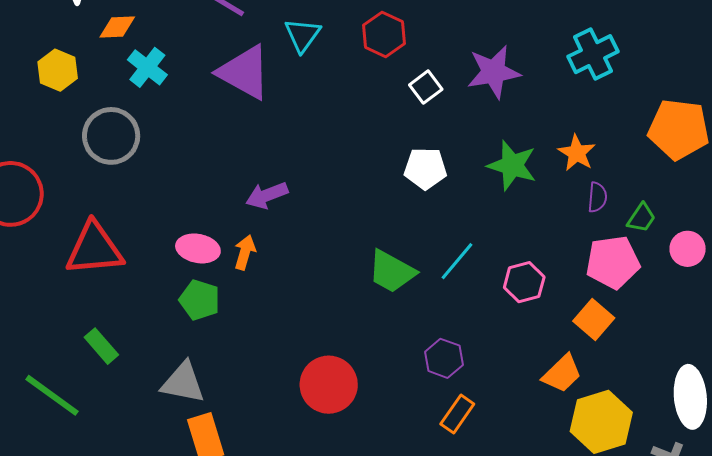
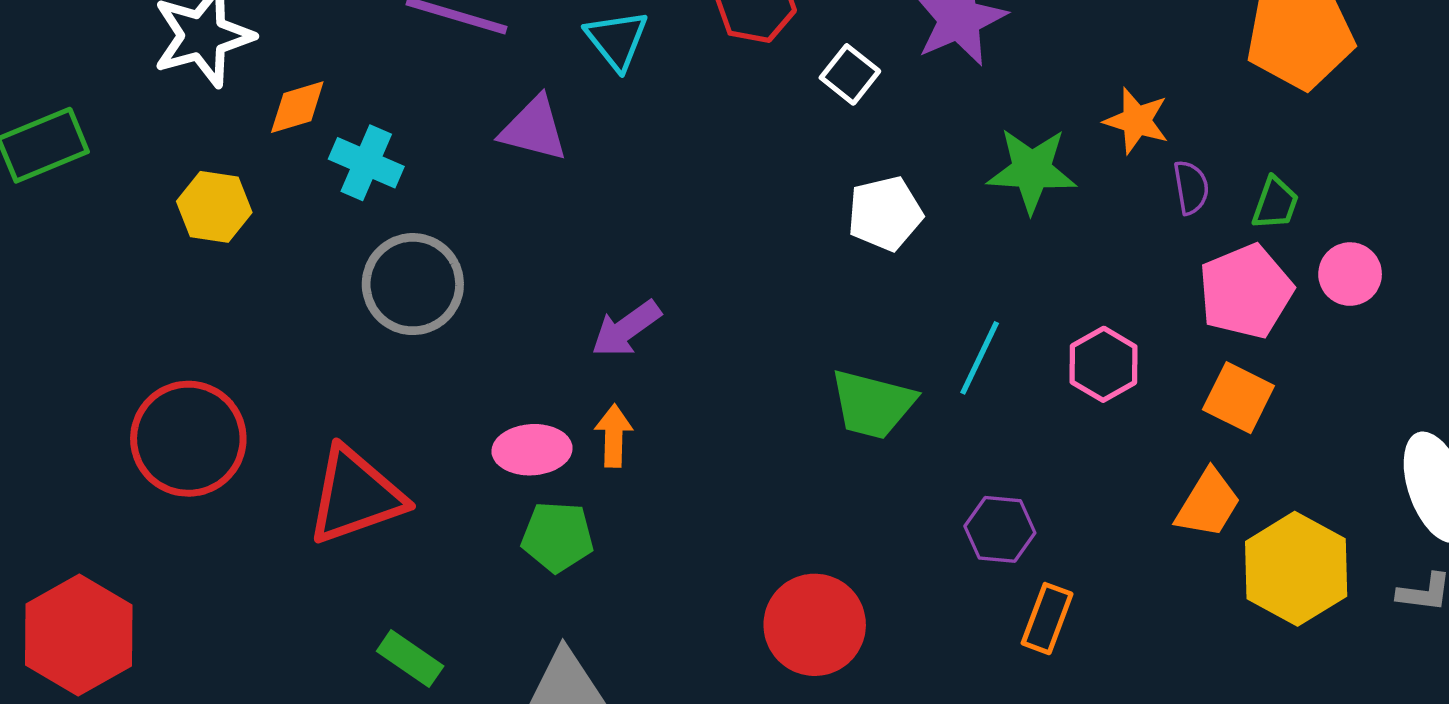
purple triangle: (244, 72) -> (534, 129), size x0.7
gray circle: (111, 136) -> (413, 284), moved
pink circle: (688, 249) -> (1350, 274), moved

